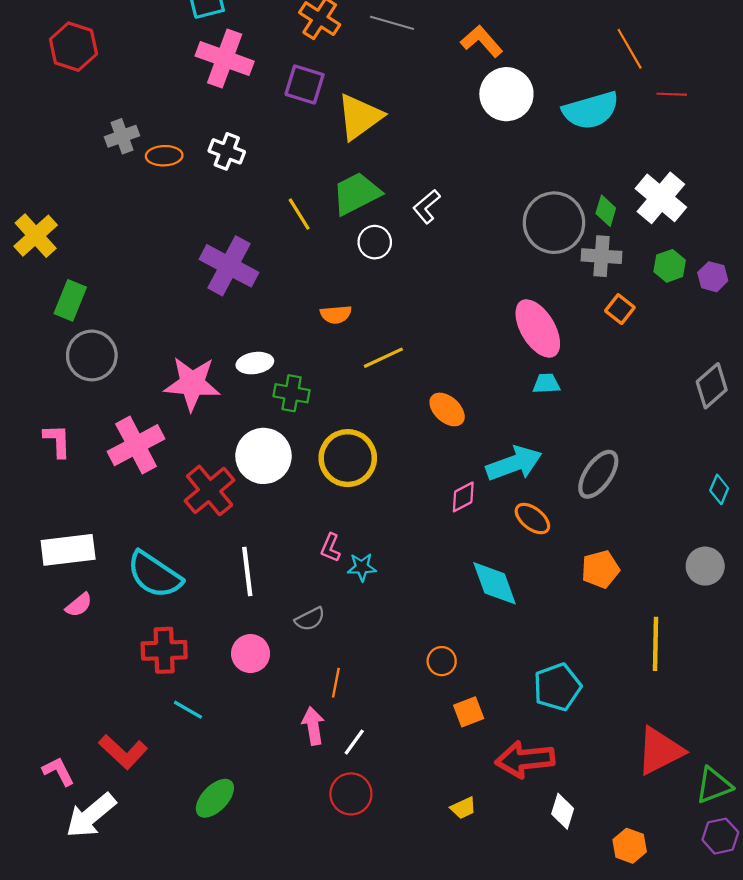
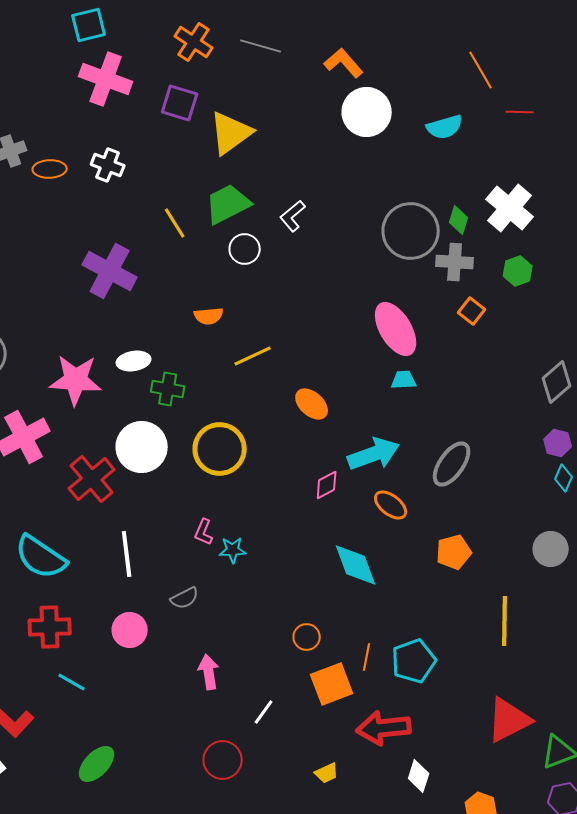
cyan semicircle: (591, 110) -> (445, 127), size x0.7
purple hexagon: (713, 277) -> (558, 443), moved
orange line: (336, 683) -> (367, 657), moved
orange square: (469, 712) -> (332, 684), size x1.5
pink arrow: (313, 726) -> (209, 672), moved
white line: (354, 742) -> (264, 712), moved

